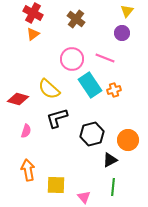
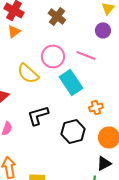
yellow semicircle: (49, 89) -> (28, 73), moved
orange cross: (114, 90) -> (96, 107), moved
black triangle: (110, 160) -> (104, 163), moved

